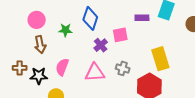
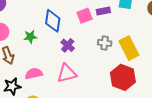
pink square: (120, 35) -> (85, 16), moved
pink semicircle: (62, 67) -> (34, 74), turned 66
gray cross: (123, 68) -> (105, 43), moved

